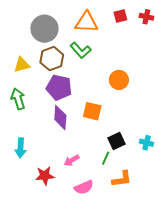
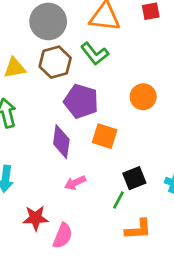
purple pentagon: (59, 87) -> (81, 101), moved
pink arrow: (72, 160) -> (75, 183), moved
pink semicircle: (84, 187) -> (63, 236), moved, turned -48

